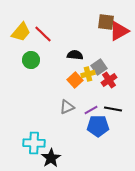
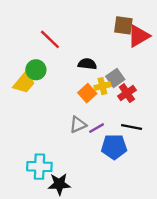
yellow trapezoid: (21, 32) -> (24, 83), moved
purple line: (91, 110) -> (97, 128), moved
black star: (51, 158) -> (59, 184), turned 30

